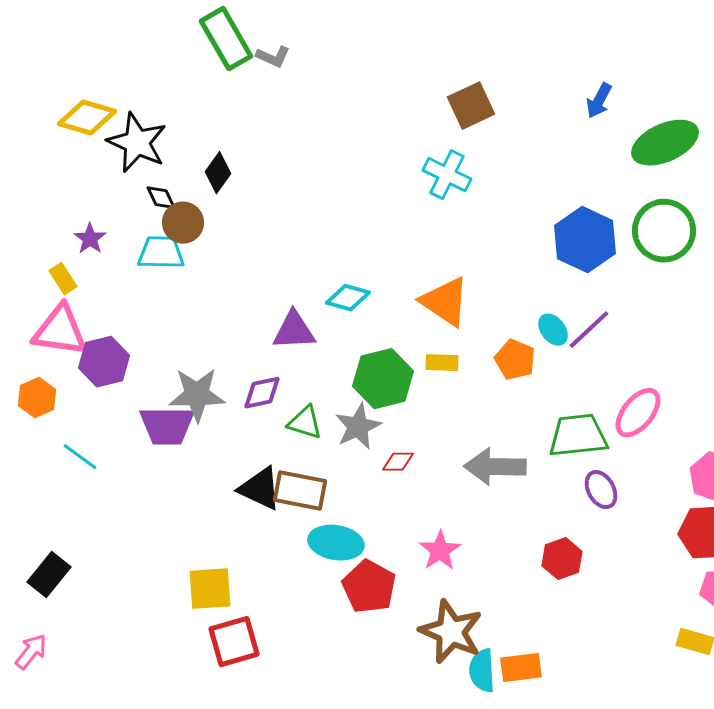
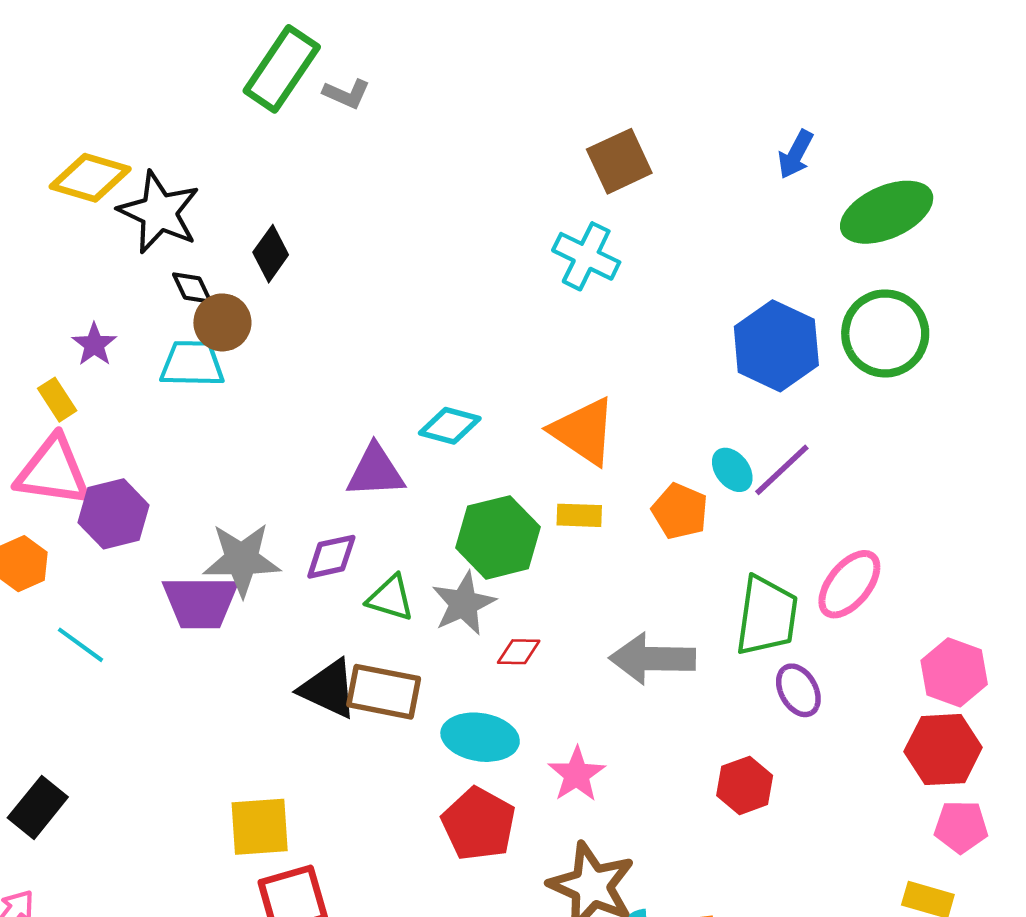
green rectangle: (226, 39) -> (282, 69), turned 64
green trapezoid: (578, 436) -> (767, 616), turned 104
cyan ellipse: (336, 543) -> (480, 737), moved

